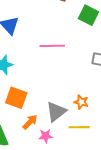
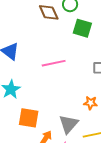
orange star: (81, 102) -> (91, 103), moved

